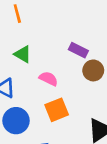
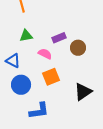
purple rectangle: (78, 50) -> (59, 38), moved, turned -48
green triangle: (23, 54) -> (26, 36), turned -40

